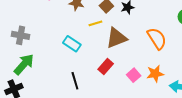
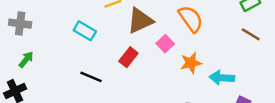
green arrow: (24, 64) -> (26, 60), size x0.6
pink square: (134, 75) -> (165, 44), moved
black line: (75, 81) -> (91, 77), turned -48

